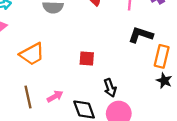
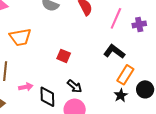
black arrow: (110, 88) -> (75, 86), turned -49
pink arrow: (55, 96) -> (26, 87), moved

